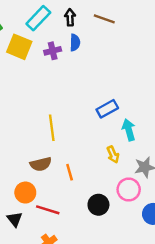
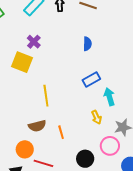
blue semicircle: (75, 42) -> (87, 44), moved
yellow square: (19, 47) -> (22, 62), moved
purple cross: (53, 51) -> (34, 42), moved, turned -32

